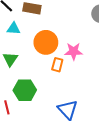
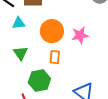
orange rectangle: (57, 65) -> (55, 57), moved

